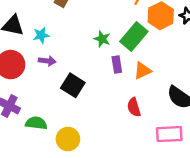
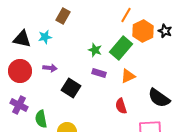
cyan star: (41, 35) -> (45, 37), moved
purple rectangle: (117, 65) -> (99, 73), moved, turned -64
green semicircle: (36, 123) -> (41, 119), turned -108

